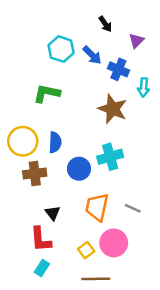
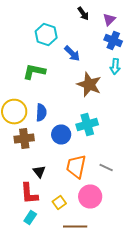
purple triangle: (136, 41) -> (109, 20), moved
blue arrow: (92, 55) -> (72, 54), moved
blue cross: (118, 69) -> (113, 40), moved
yellow square: (86, 250) -> (59, 202), moved

